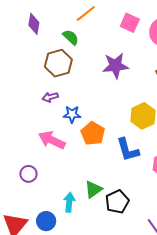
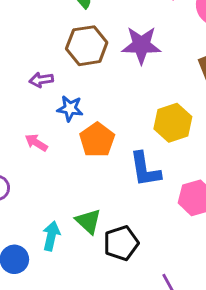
brown hexagon: (58, 63) -> (87, 46), moved
pink arrow: (52, 140) -> (36, 143), size x0.6
green triangle: (93, 189) -> (88, 221), turned -48

